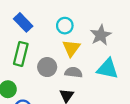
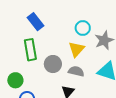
cyan circle: (65, 26) -> (83, 28), moved
green rectangle: (21, 54) -> (30, 50), turned -30

